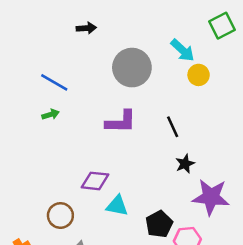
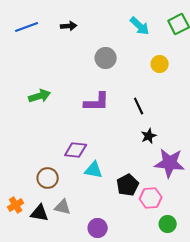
cyan arrow: (183, 50) -> (140, 26), moved
gray circle: (132, 68) -> (106, 58), size x0.7
blue line: (54, 82) -> (27, 27), moved, turned -50
green arrow: (51, 114) -> (40, 96), size x1.5

